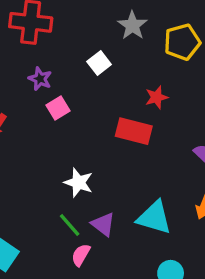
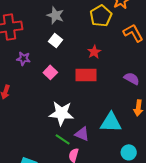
gray star: (132, 26) -> (55, 15), moved
pink square: (58, 108) -> (50, 72), moved
white star: (79, 183) -> (61, 113), size x1.4

